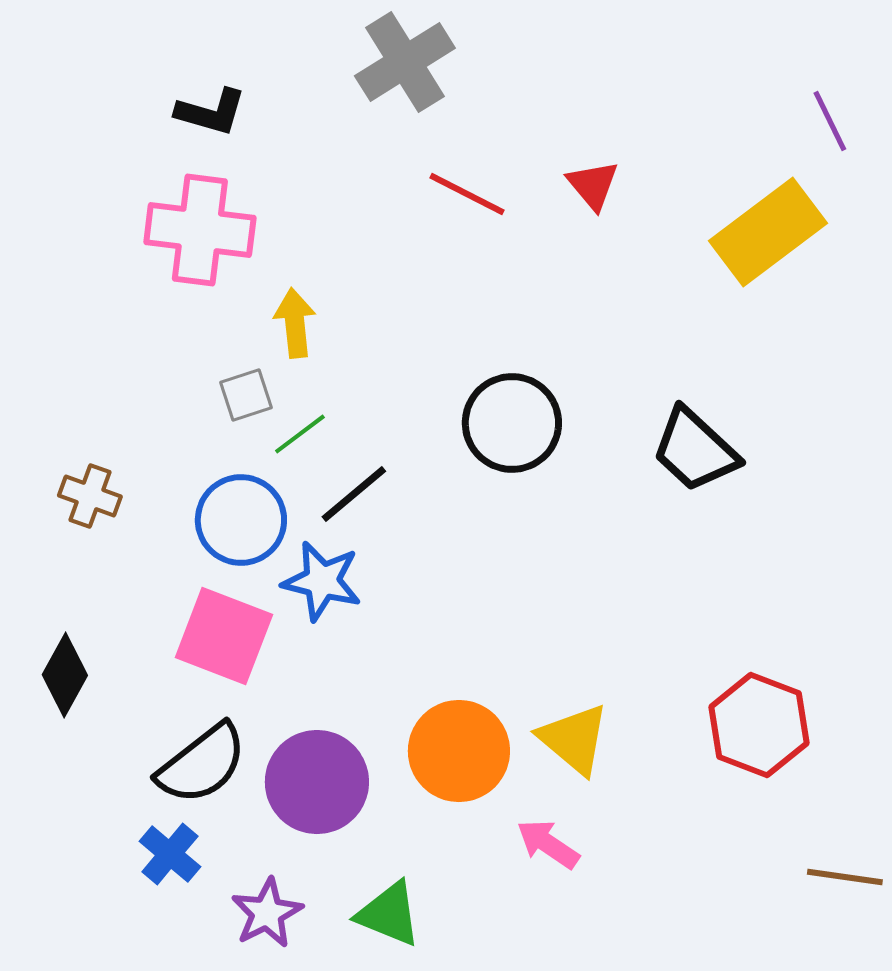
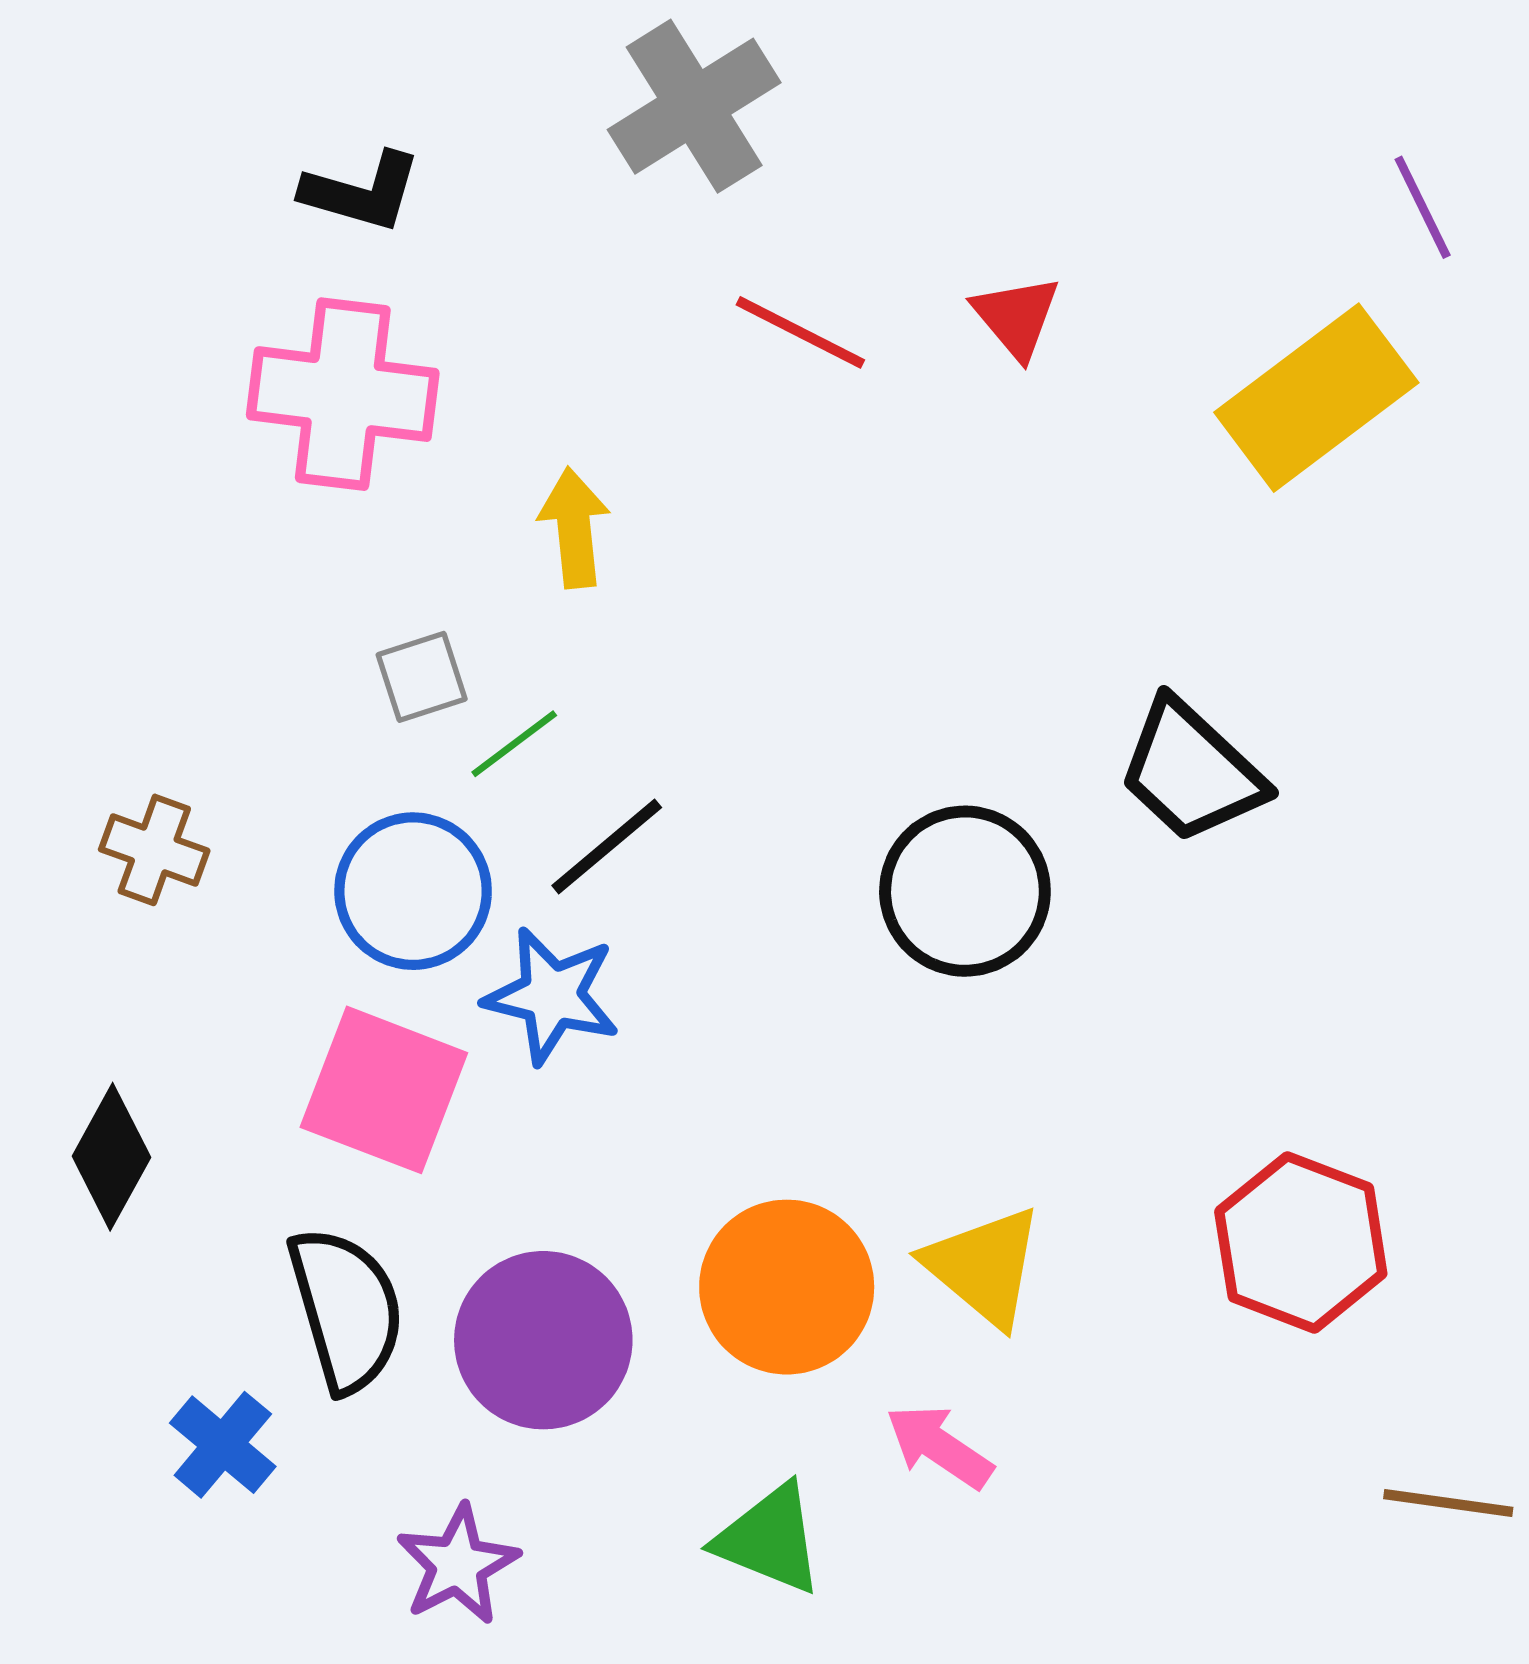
yellow arrow: (295, 323) -> (574, 528), moved
black circle: (512, 423) -> (965, 891), moved
black semicircle: (202, 764) -> (346, 1309), turned -68
blue cross: (170, 854) -> (223, 1445), moved
green triangle: (389, 914) -> (770, 1539), moved

